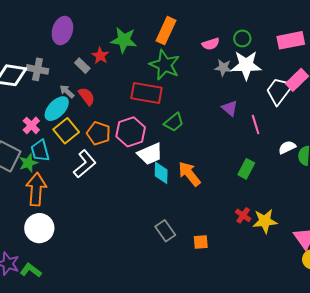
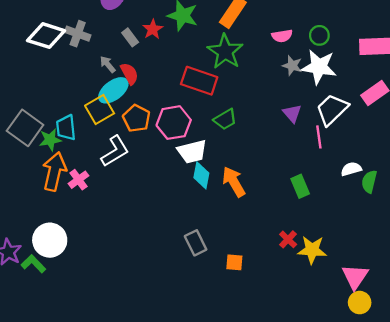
white trapezoid: (279, 91) -> (332, 110), moved
cyan ellipse: (57, 109) -> (113, 90), moved
pink cross: (31, 125) -> (78, 180), moved
green rectangle: (246, 169) -> (300, 186), turned -60
white circle: (39, 228) -> (50, 240), moved

